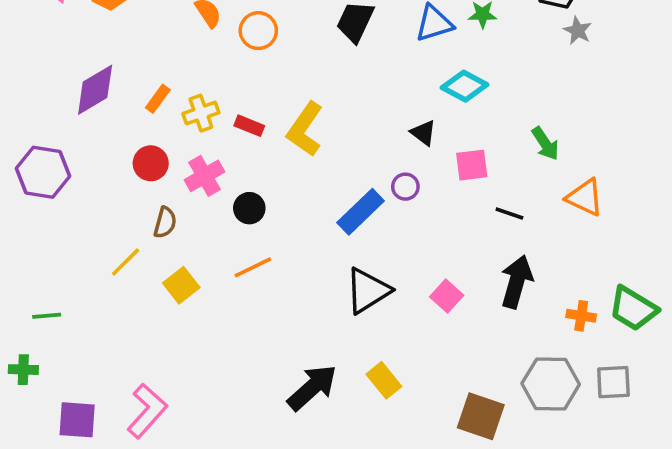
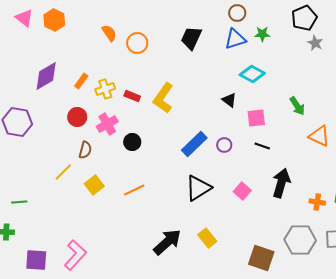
purple circle: (405, 187) -> (224, 145), moved
black line: (509, 214) -> (262, 146), moved
orange line: (253, 267) -> (134, 190), moved

